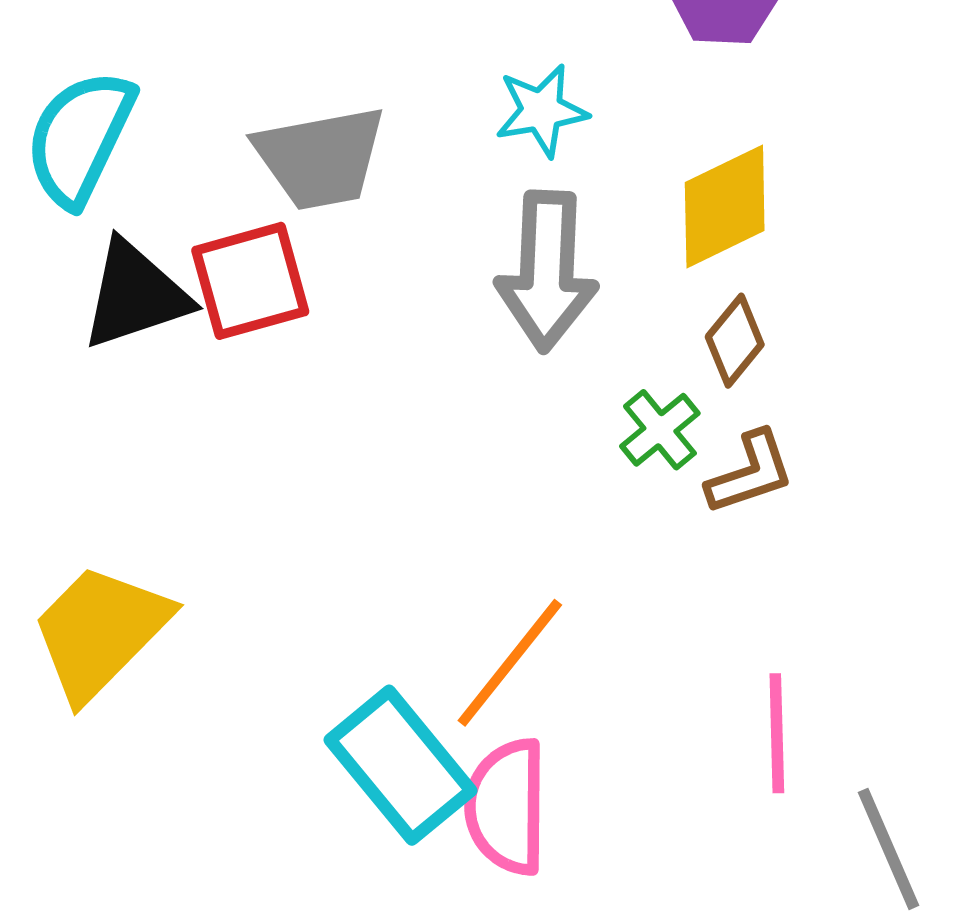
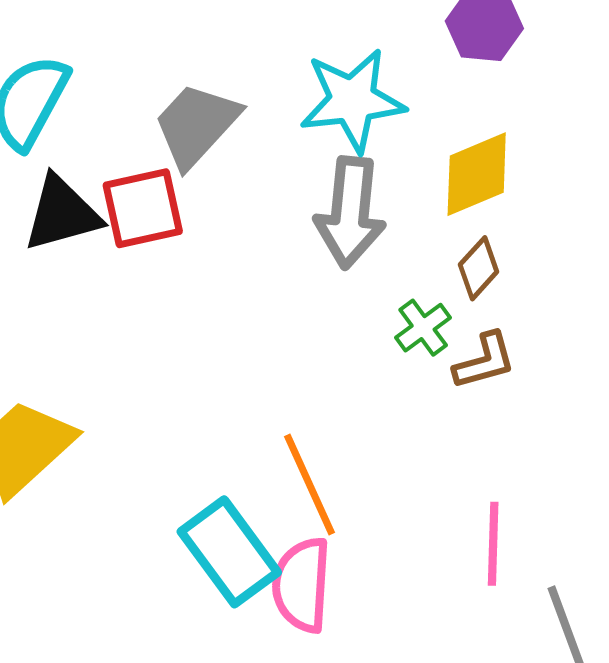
cyan star: (541, 111) -> (352, 100), size x1.6
gray trapezoid: (320, 158) -> (196, 125), turned 140
orange line: (510, 663) -> (310, 484), turned -66

